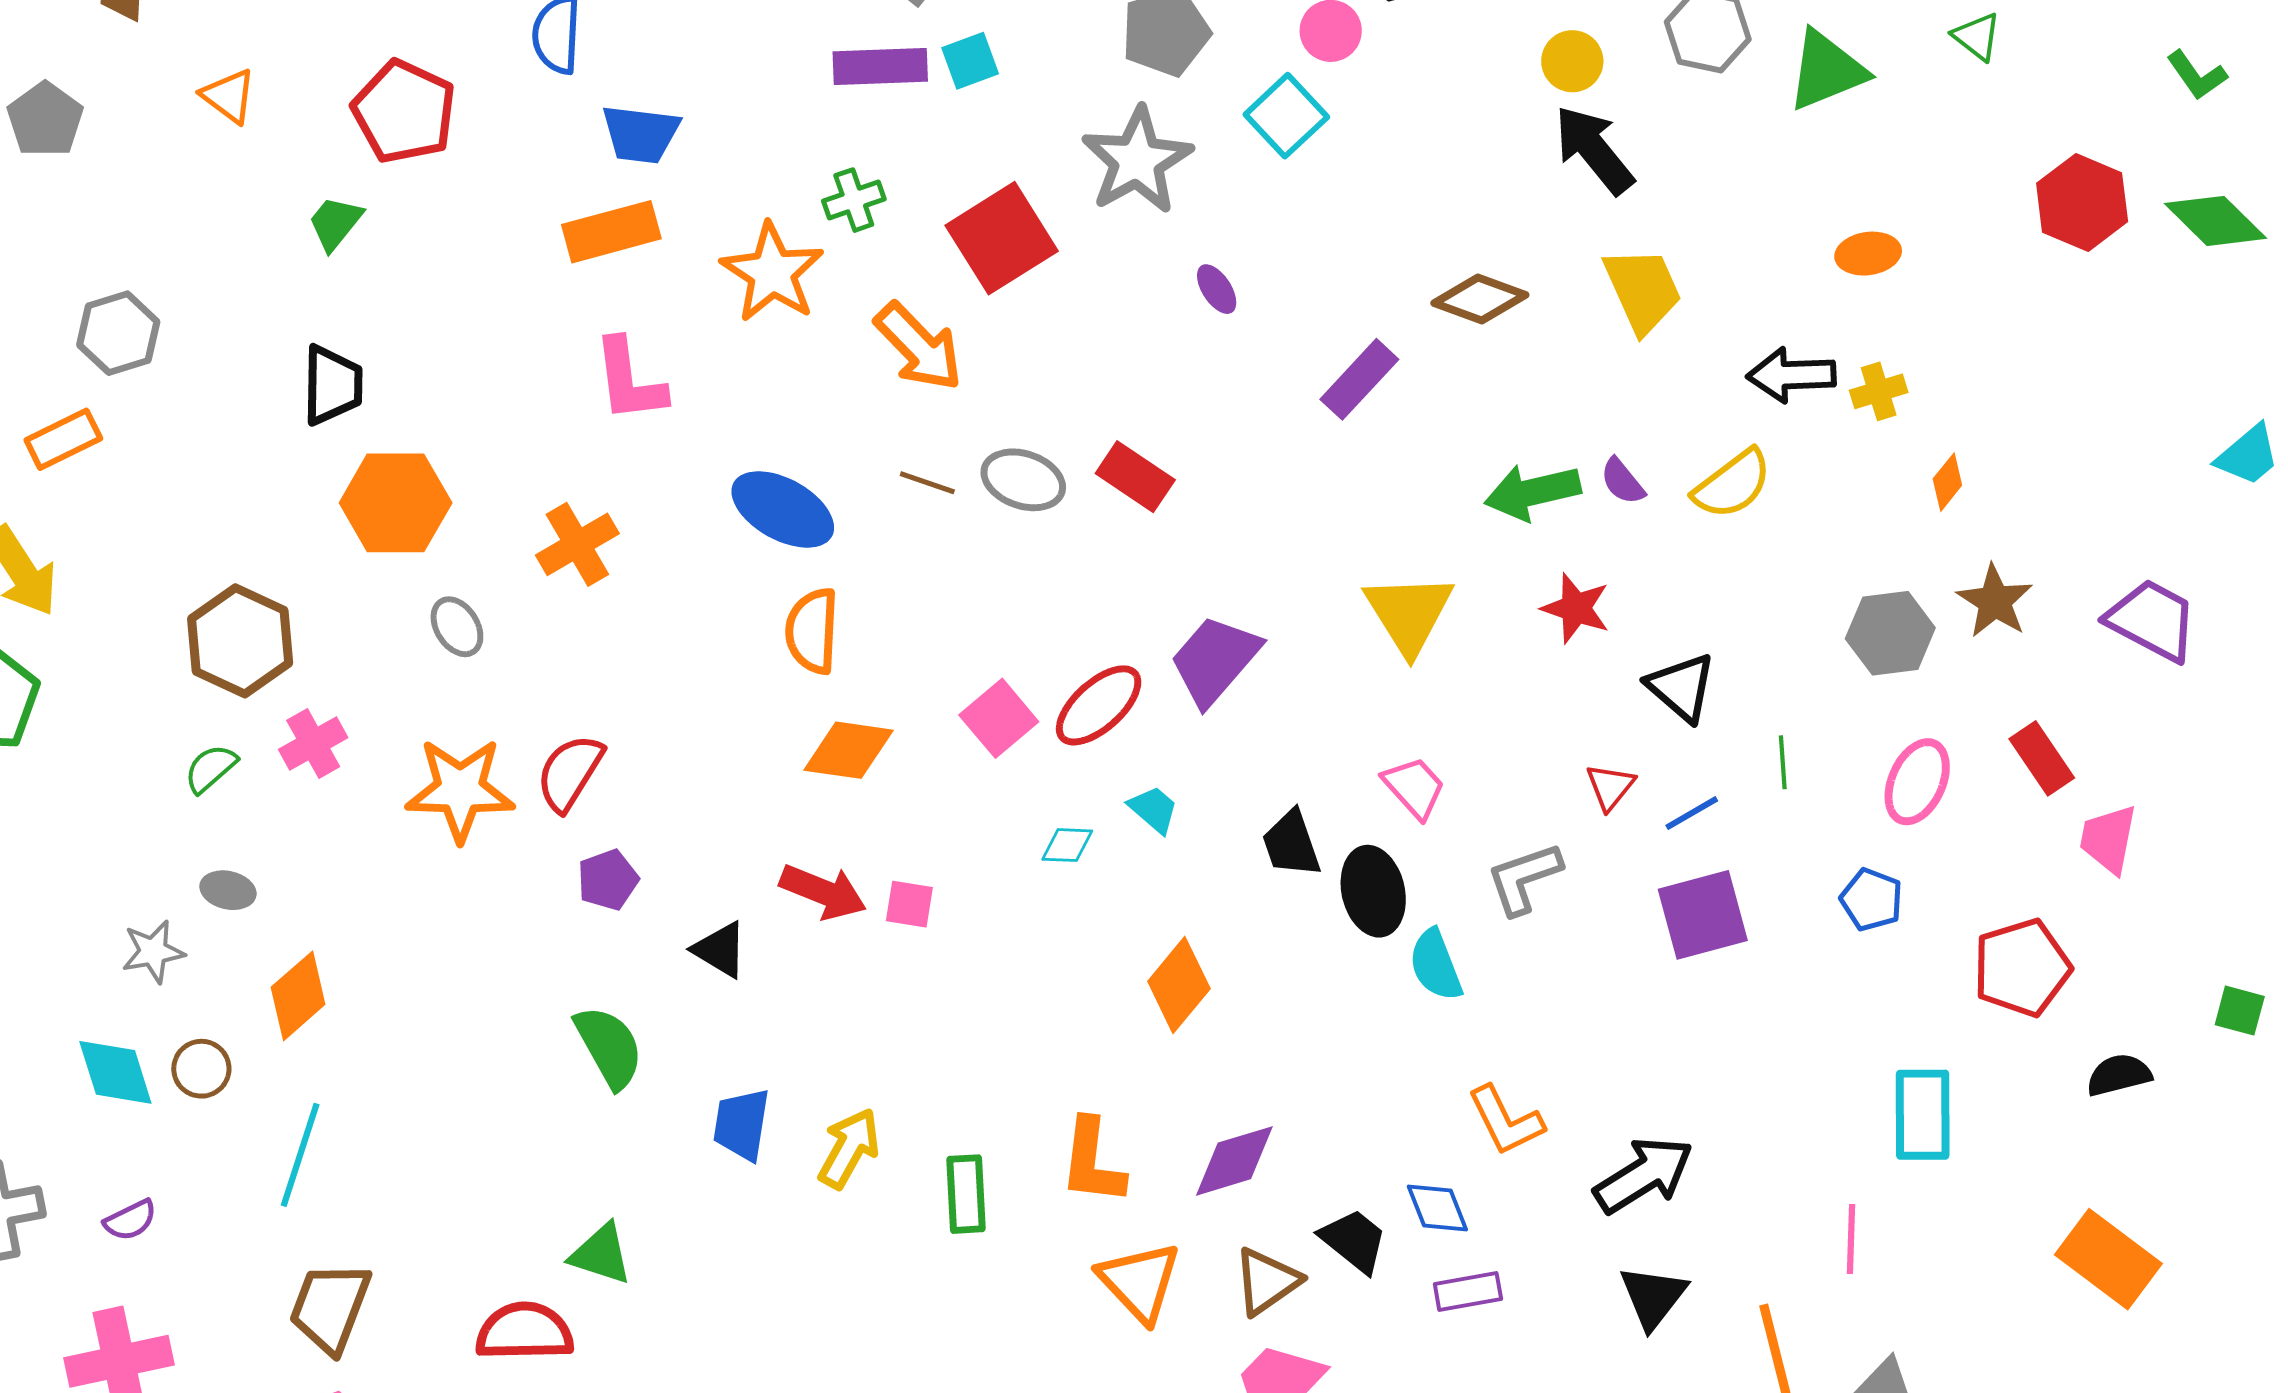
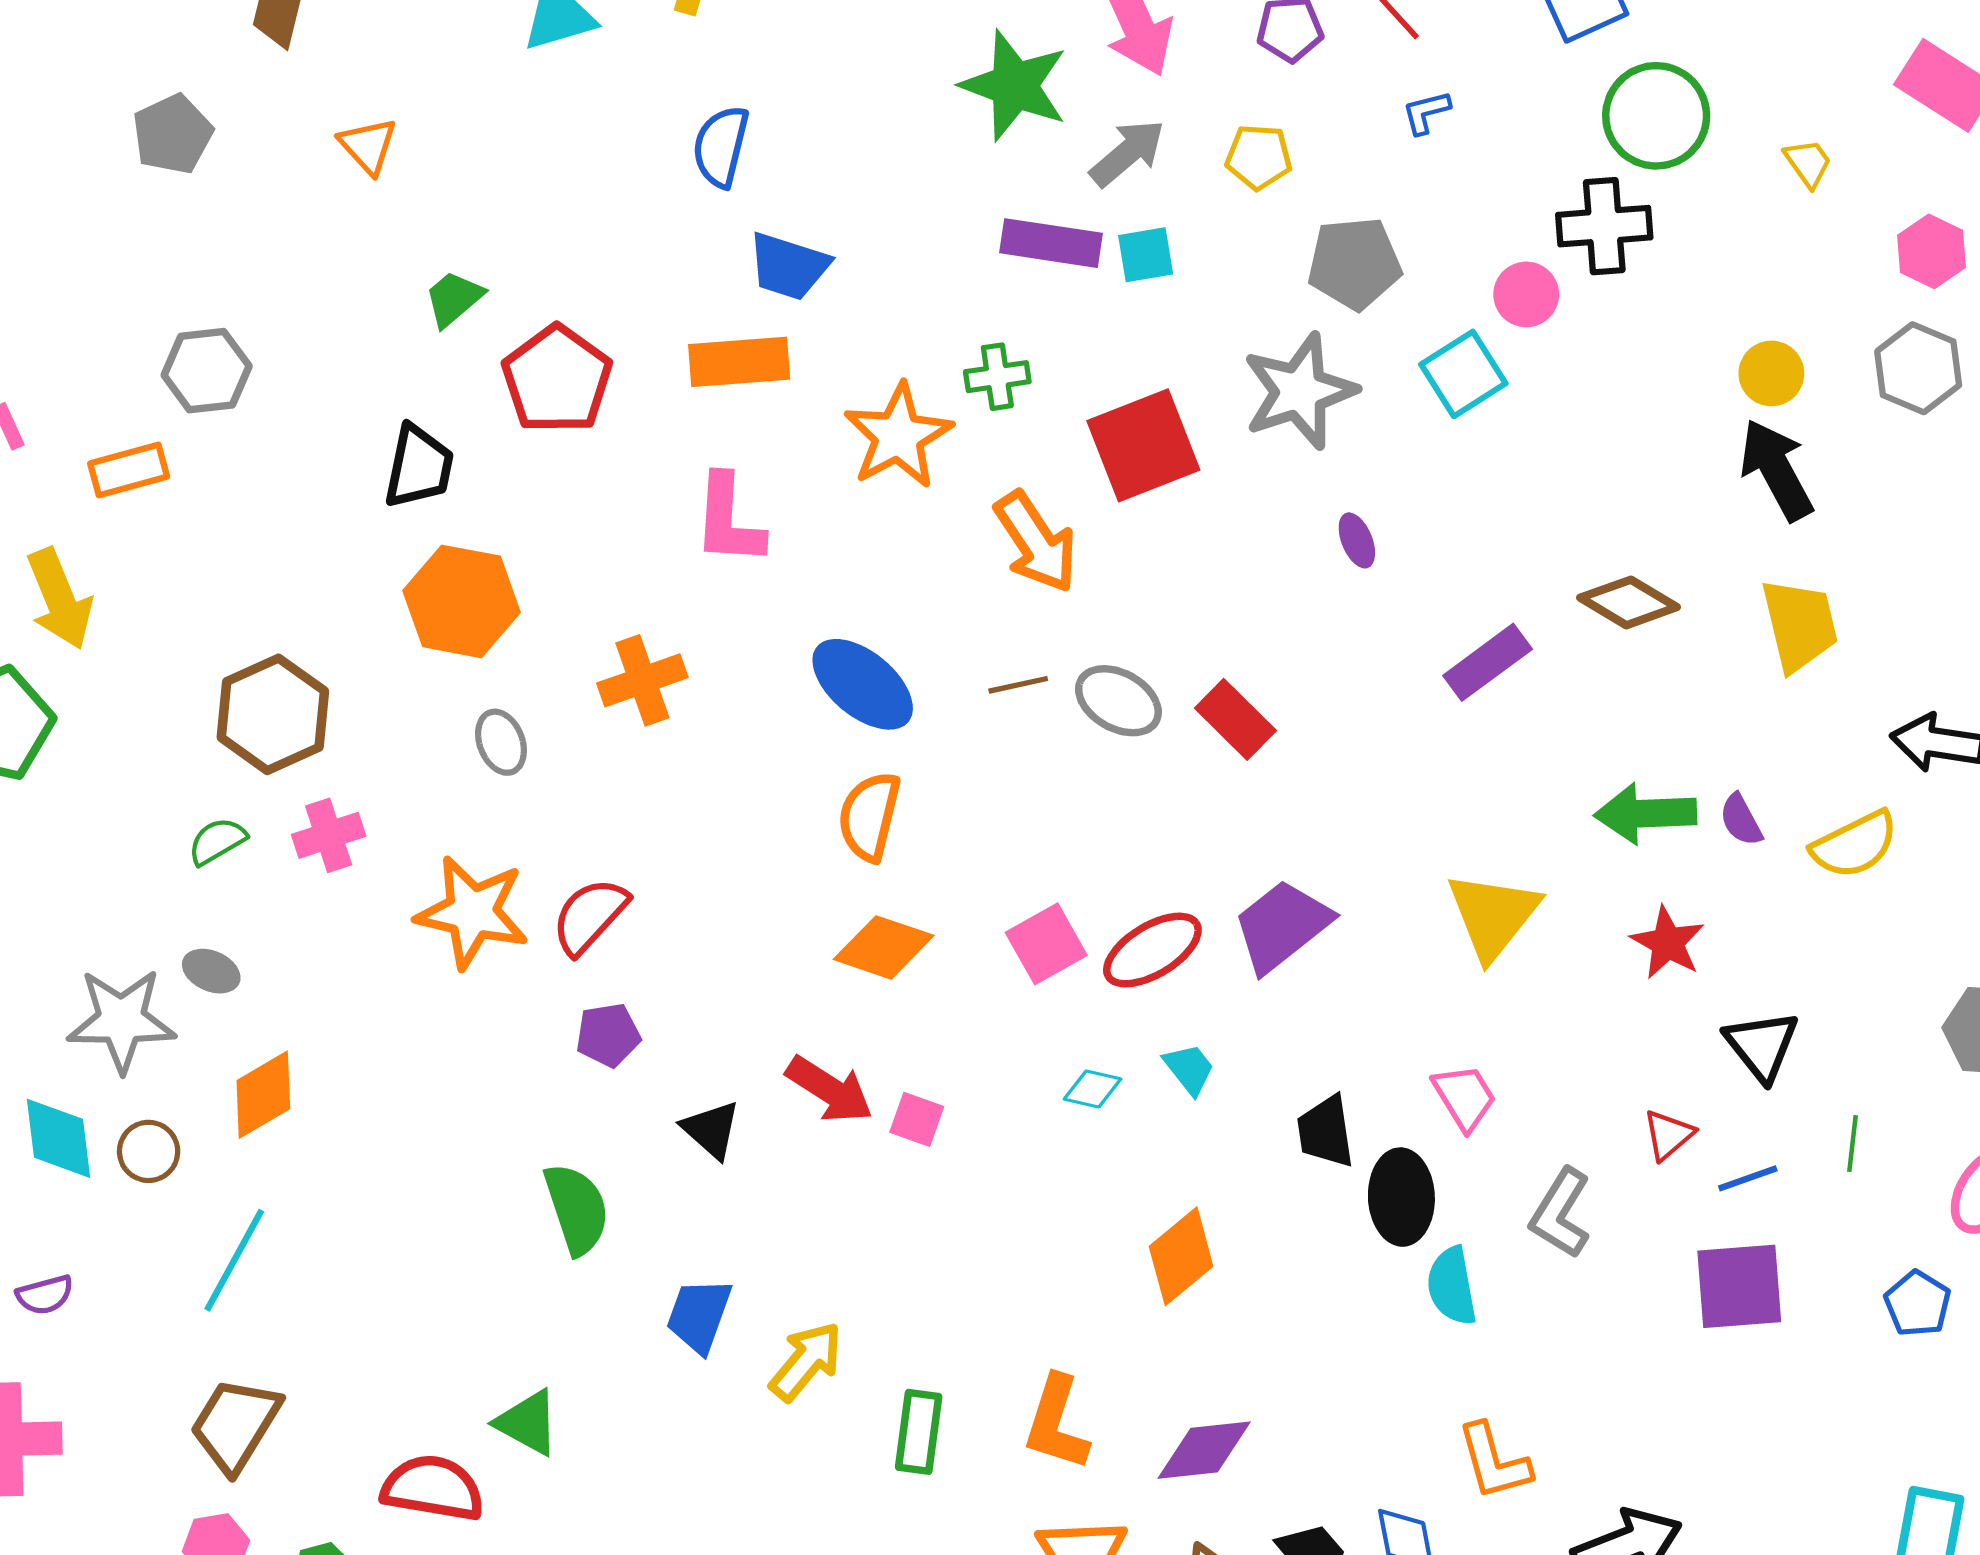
red pentagon: (404, 112) -> (557, 379), moved
brown line: (927, 483) -> (1018, 685), turned -42
gray L-shape: (1524, 878) -> (1561, 1213), turned -50
gray star: (153, 952) -> (121, 1020), size x1.6

